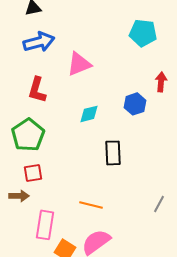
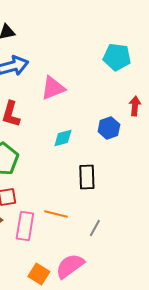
gray line: (159, 204) -> (95, 228), moved
orange line: (91, 205) -> (56, 214), moved
pink rectangle: (45, 225) -> (25, 226), moved

